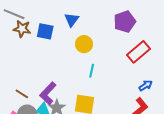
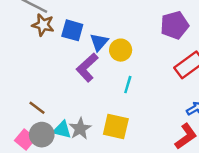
blue triangle: (72, 20) -> (99, 42), moved
purple L-shape: (48, 93) -> (87, 67), moved

